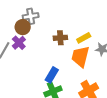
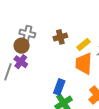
gray cross: (31, 16) -> (27, 34), turned 35
brown cross: (60, 38) -> (60, 37), moved

